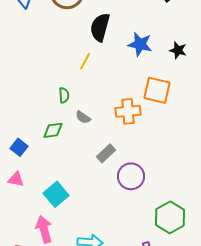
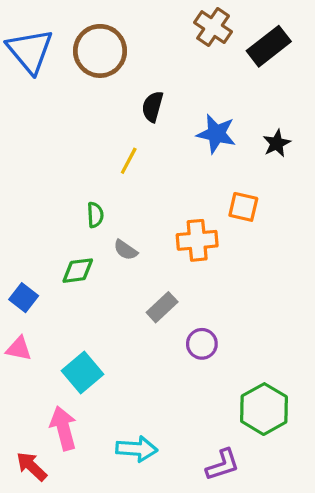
black semicircle: (100, 27) -> (153, 107), size x0.7
black star: (178, 50) -> (277, 143), turned 30
orange square: (157, 90) -> (243, 207), size x0.7
purple circle: (131, 176) -> (202, 344), size x0.7

